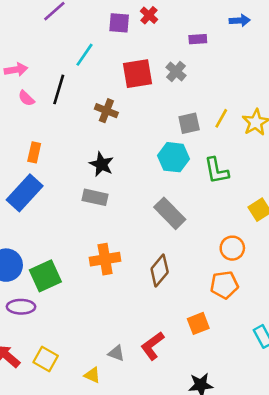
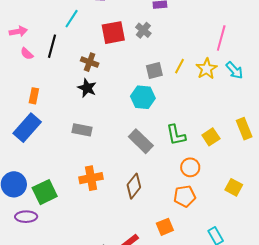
black star: (101, 164) -> (87, 88), moved
green L-shape: (216, 171) -> (176, 135), moved

